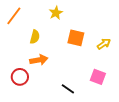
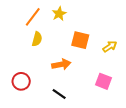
orange line: (14, 16) -> (33, 17), moved
orange arrow: (39, 60) -> (61, 64), moved
black line: (68, 89) -> (59, 94), moved

